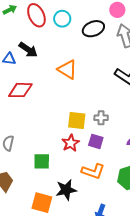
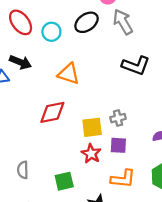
cyan circle: (62, 19) -> (51, 32), moved
red diamond: (20, 90) -> (52, 112), moved

